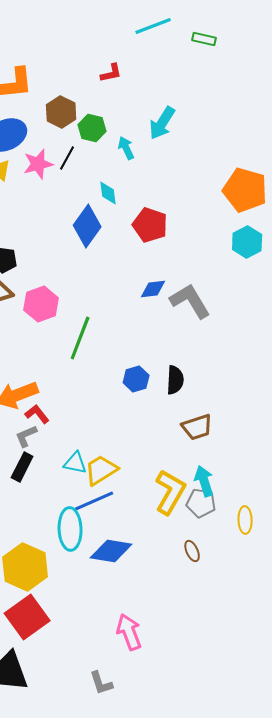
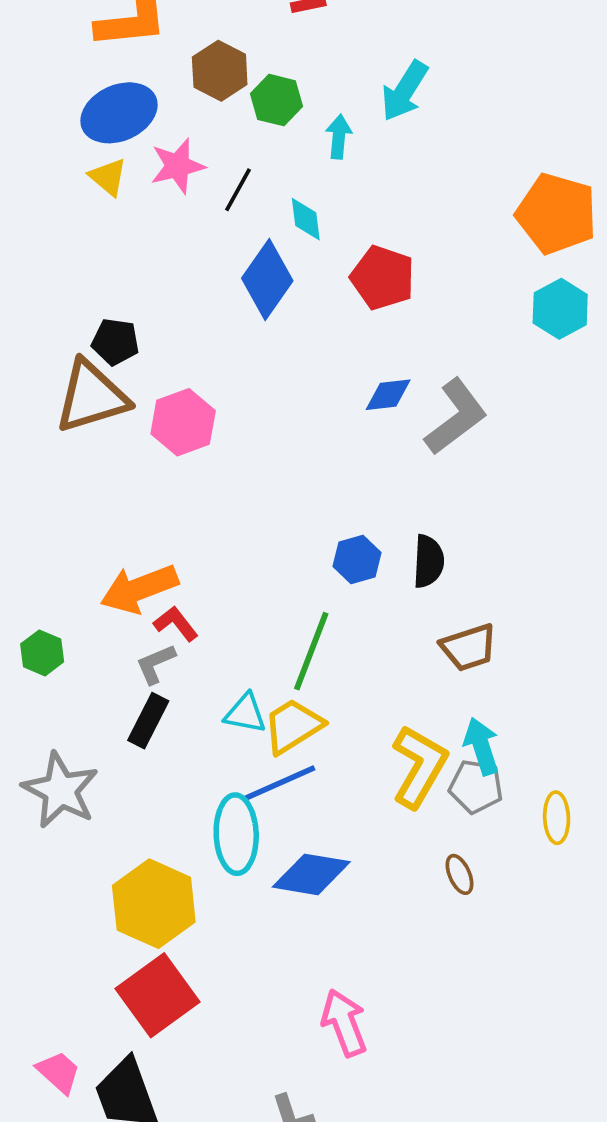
cyan arrow: (126, 148) -> (339, 137), turned 30
black line: (67, 158) -> (238, 190), moved
gray L-shape: (190, 301) -> (456, 417), turned 84
green line: (80, 338) -> (311, 651), moved

